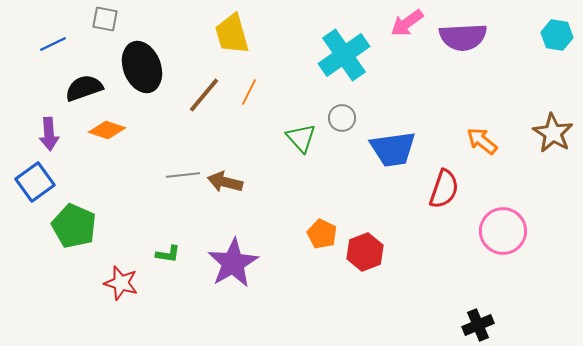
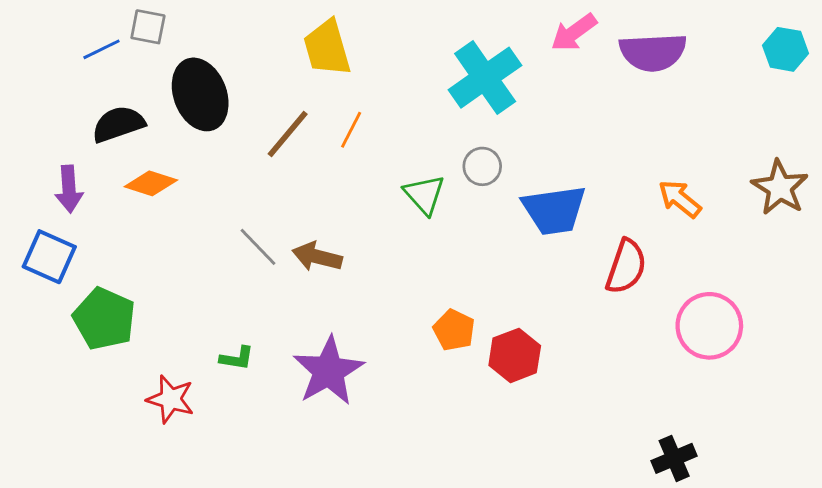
blue line: (53, 44) -> (101, 49), moved
gray line: (183, 175) -> (258, 247), turned 52
blue square: (35, 182) -> (49, 257), turned -30

